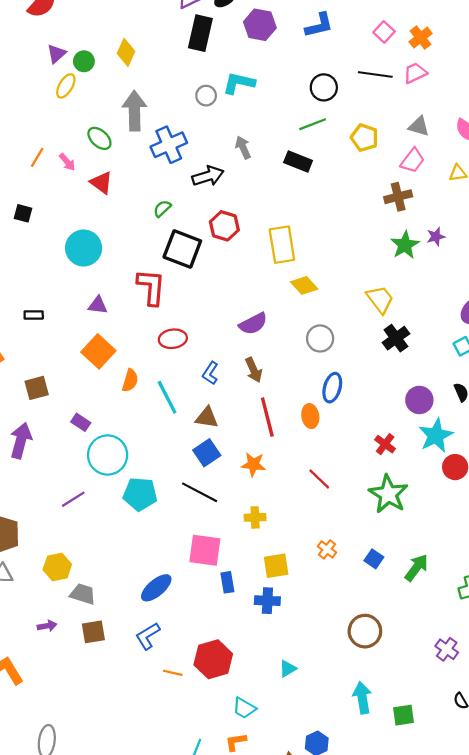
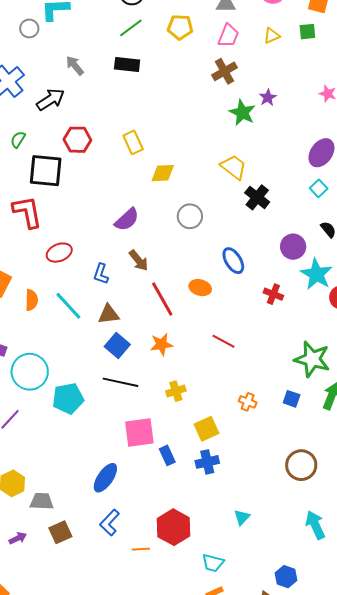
yellow rectangle: (282, 245) -> (133, 142), size x0.7
yellow diamond: (304, 285) -> (163, 173), turned -35
blue ellipse: (332, 388) -> (233, 261), moved, turned -32
orange ellipse: (310, 416) -> (200, 288), turned -50
green star: (388, 494) -> (312, 359), moved

